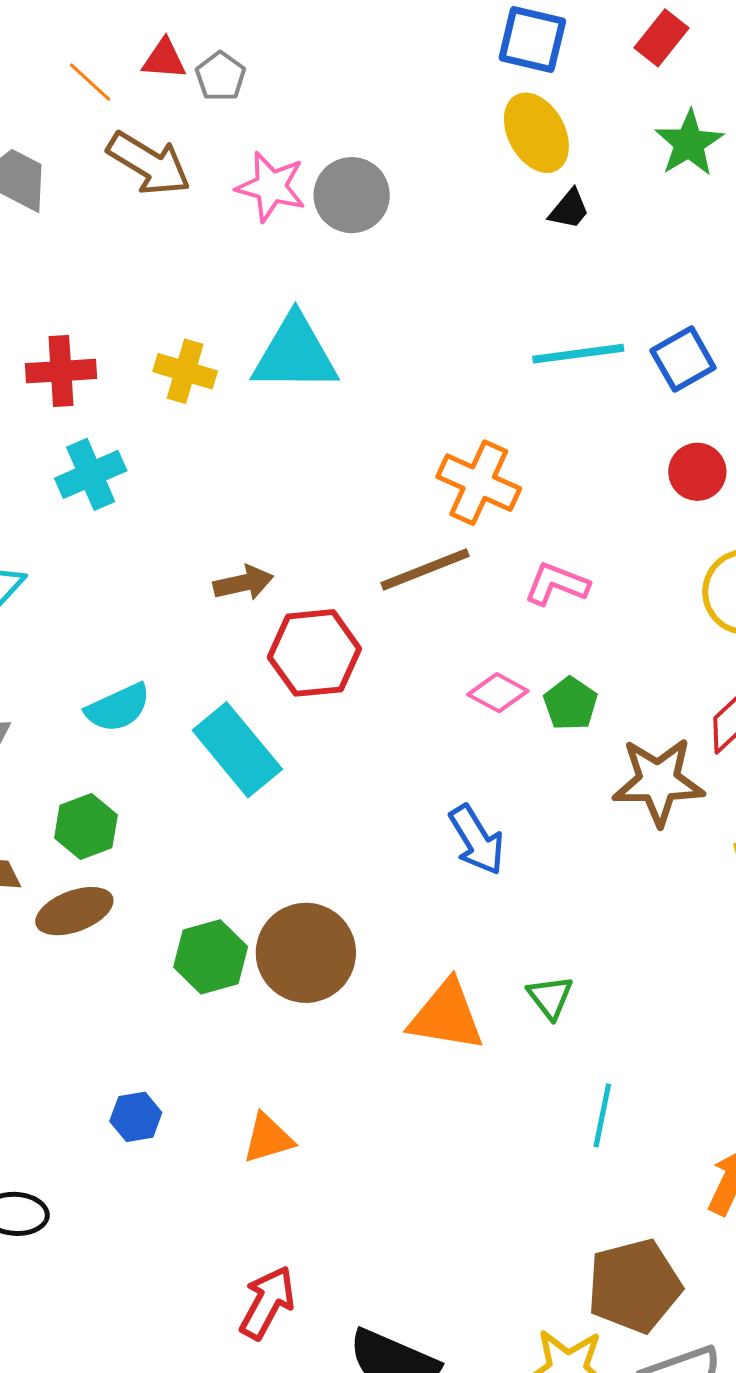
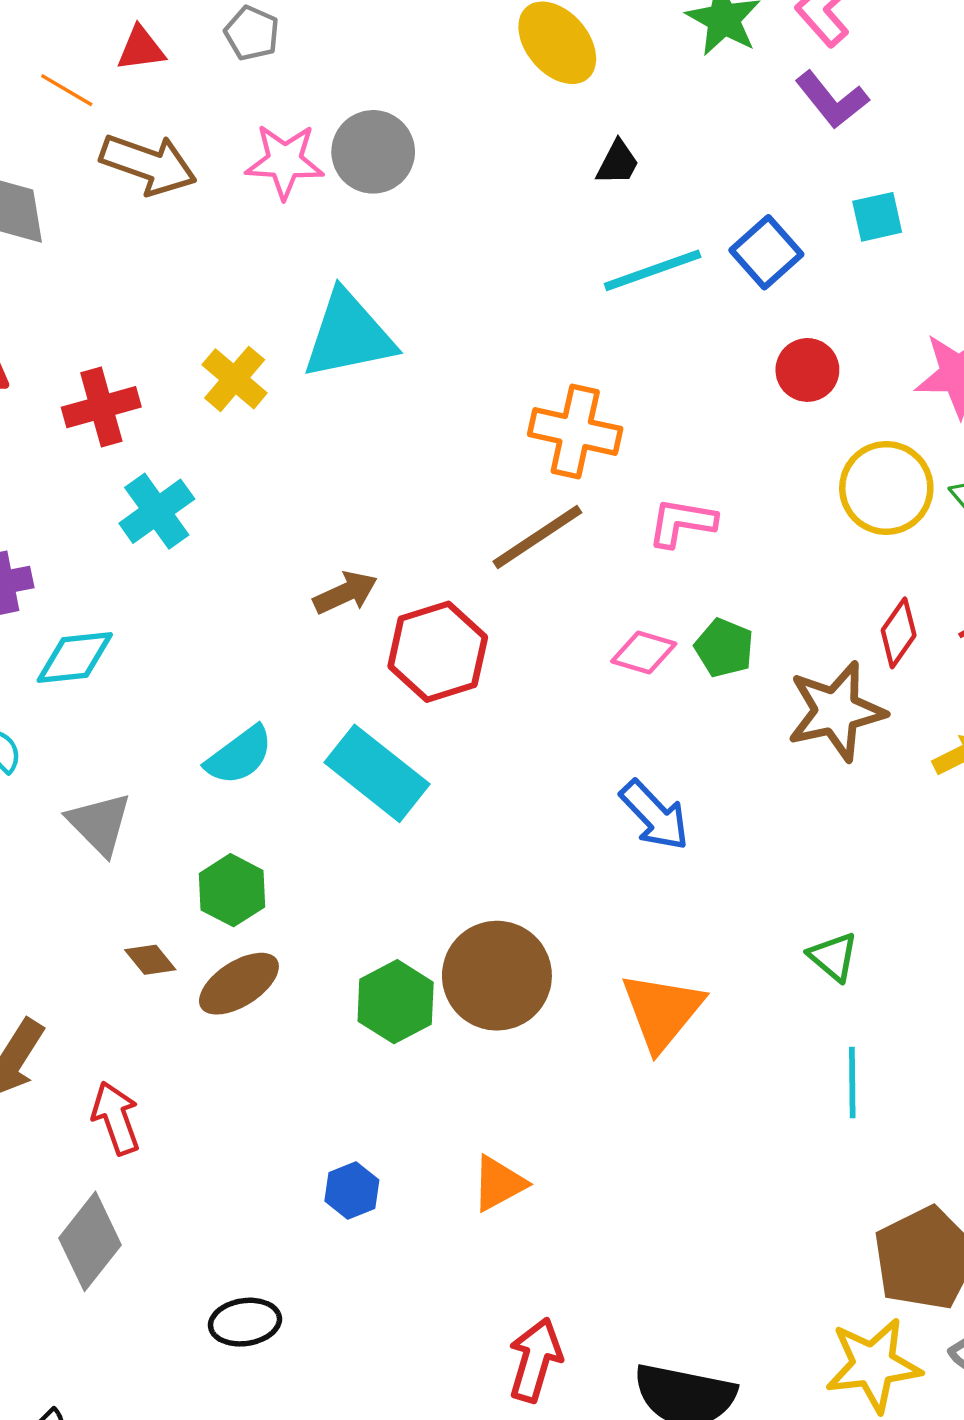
gray pentagon: (220, 76) -> (252, 33), moved
black trapezoid: (569, 209) -> (618, 163), moved
yellow cross: (185, 371) -> (235, 379), turned 36
green triangle: (550, 997) -> (833, 957), moved
orange triangle: (446, 1016) -> (662, 1011), turned -48

